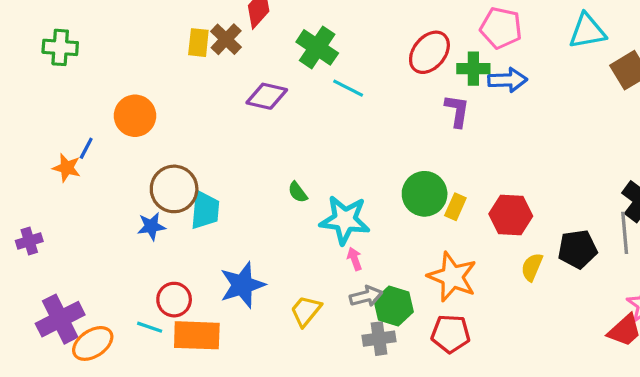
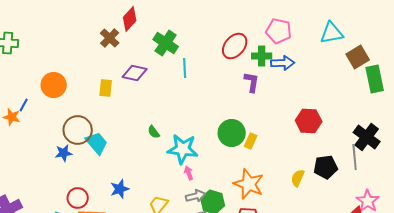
yellow rectangle: (198, 43) -> (106, 88), moved
cyan line: (348, 88) -> (185, 68), turned 60
cyan trapezoid: (205, 210) -> (97, 143), turned -45
red hexagon: (511, 215) -> (309, 121), moved
blue star: (242, 285) -> (120, 189), size x0.7

